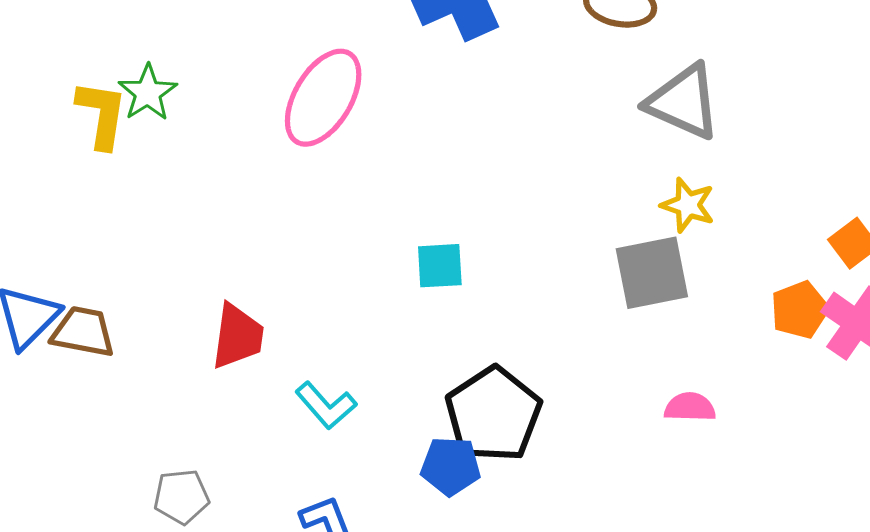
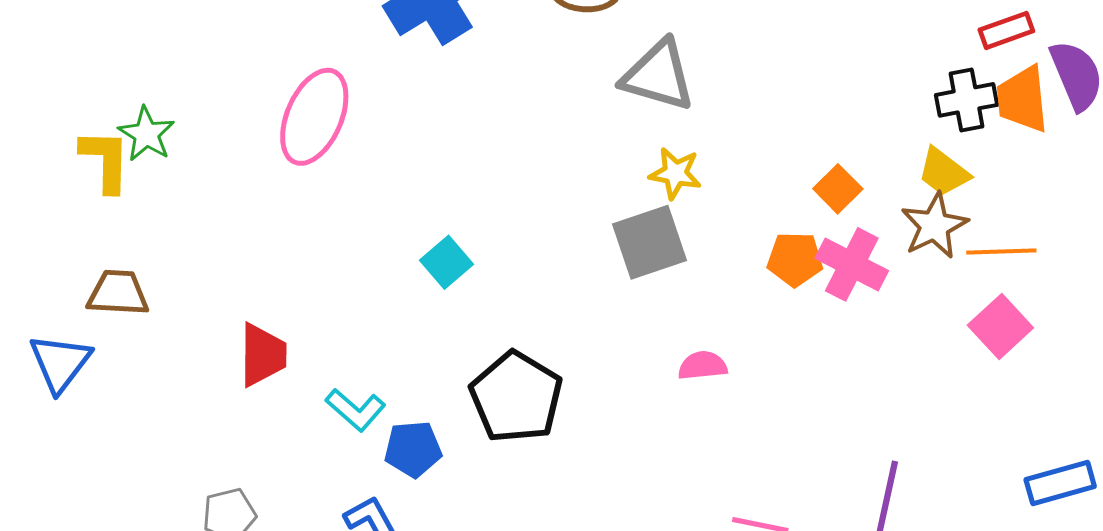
cyan square: (440, 266) -> (447, 262), turned -30
orange pentagon: (800, 310) -> (795, 259), turned 30
brown trapezoid: (83, 332) -> (118, 293), moved
blue pentagon: (451, 466) -> (413, 449), moved

